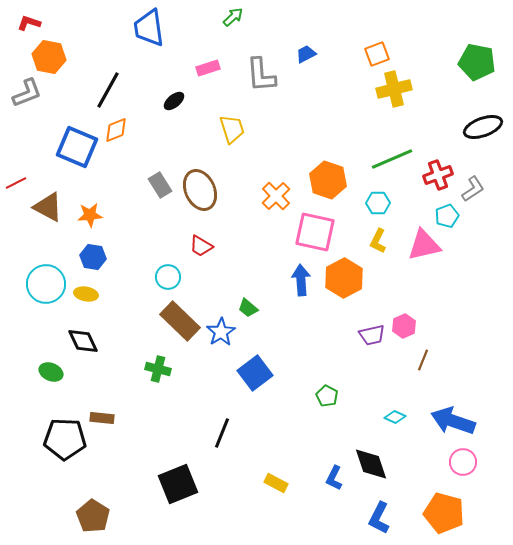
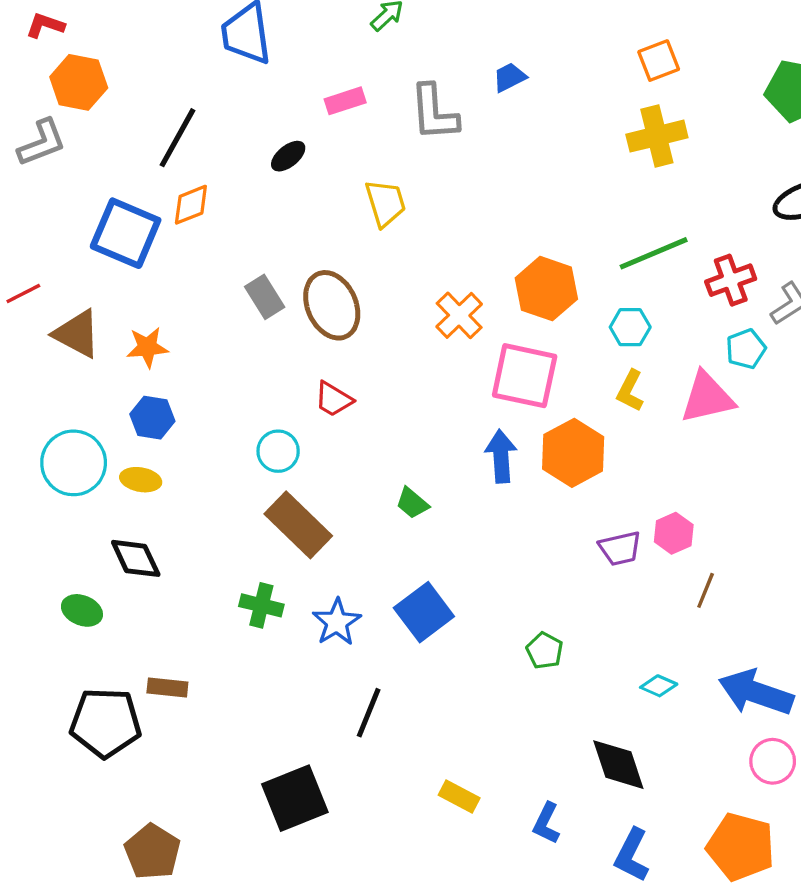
orange square: (377, 54) -> (659, 61), moved
blue star: (221, 332) -> (337, 622), moved
blue L-shape: (334, 478) -> (546, 823), moved

